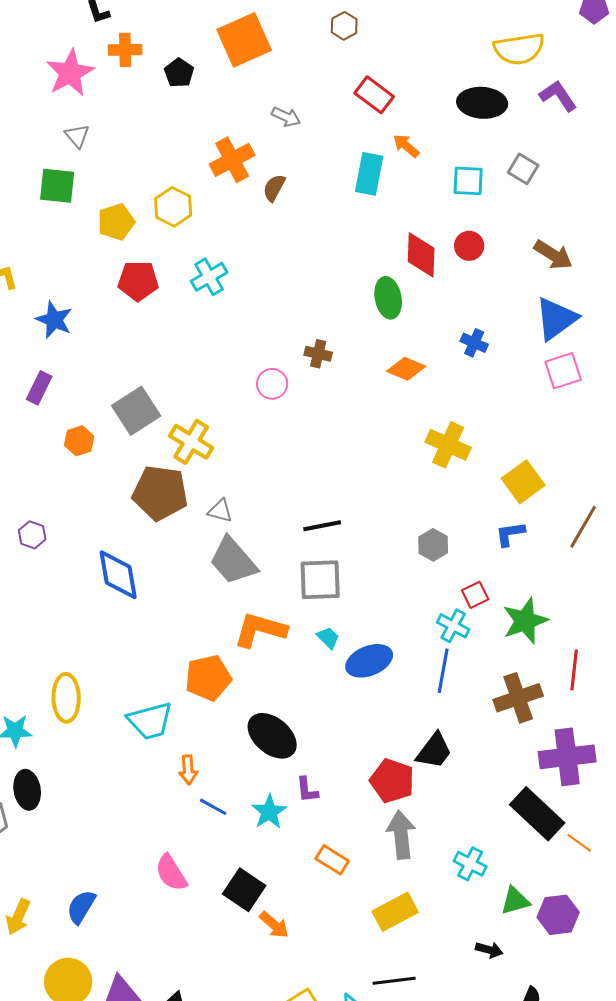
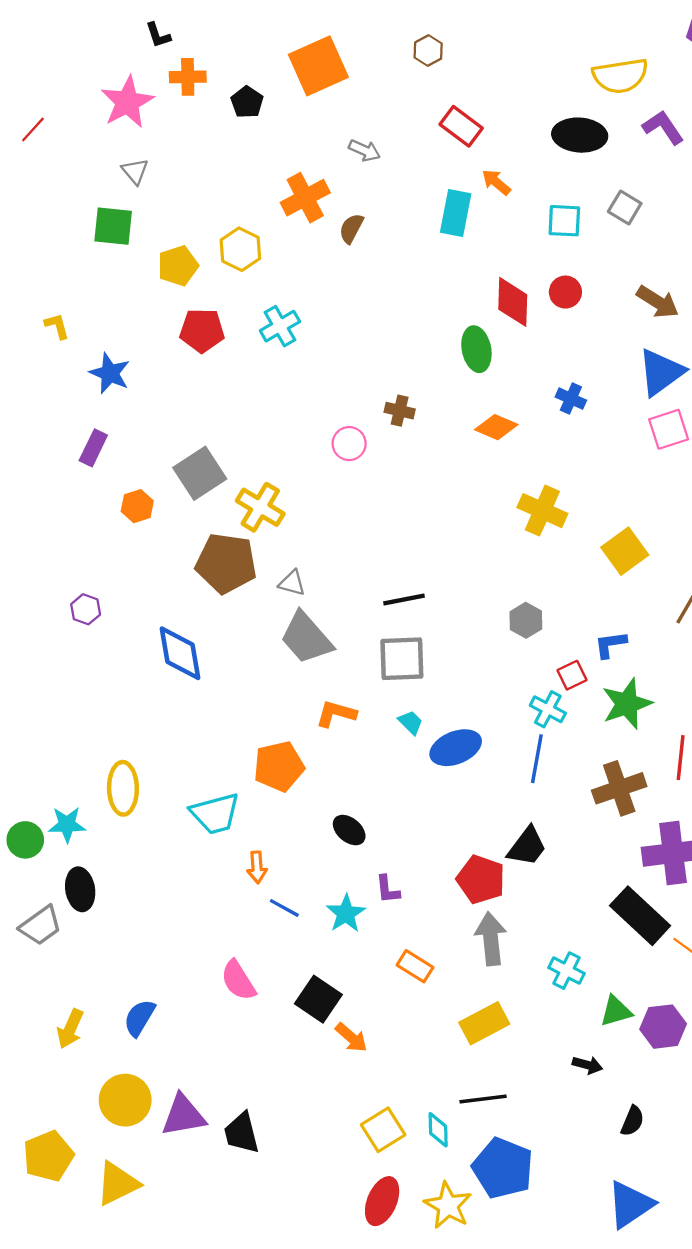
blue L-shape: (510, 534) -> (610, 644), moved
orange L-shape: (260, 630) -> (336, 714), size x0.7
black ellipse: (272, 736) -> (349, 830), size x0.6

